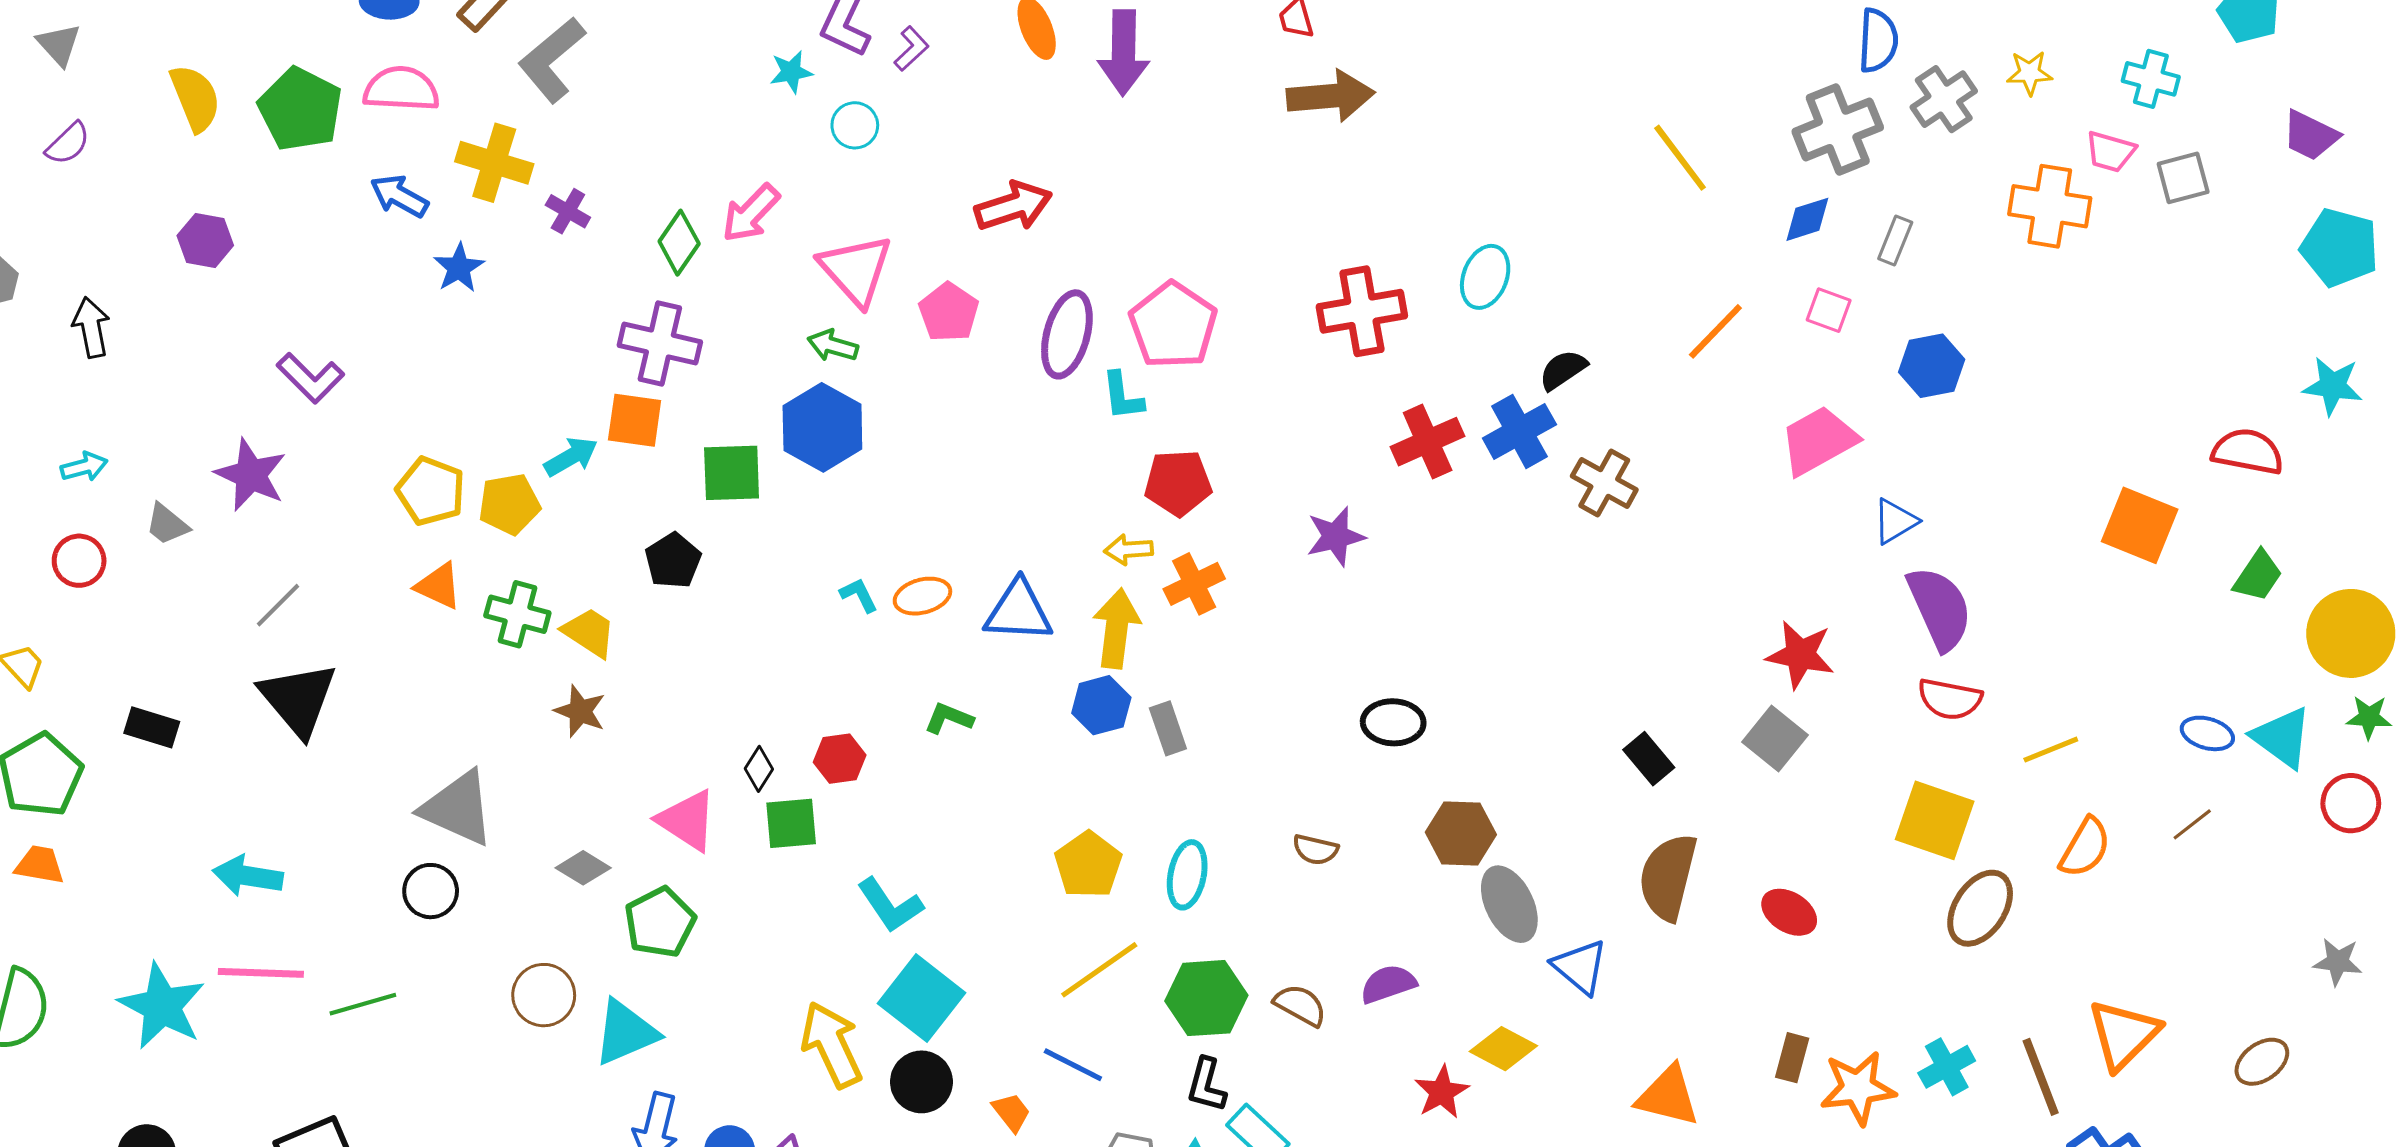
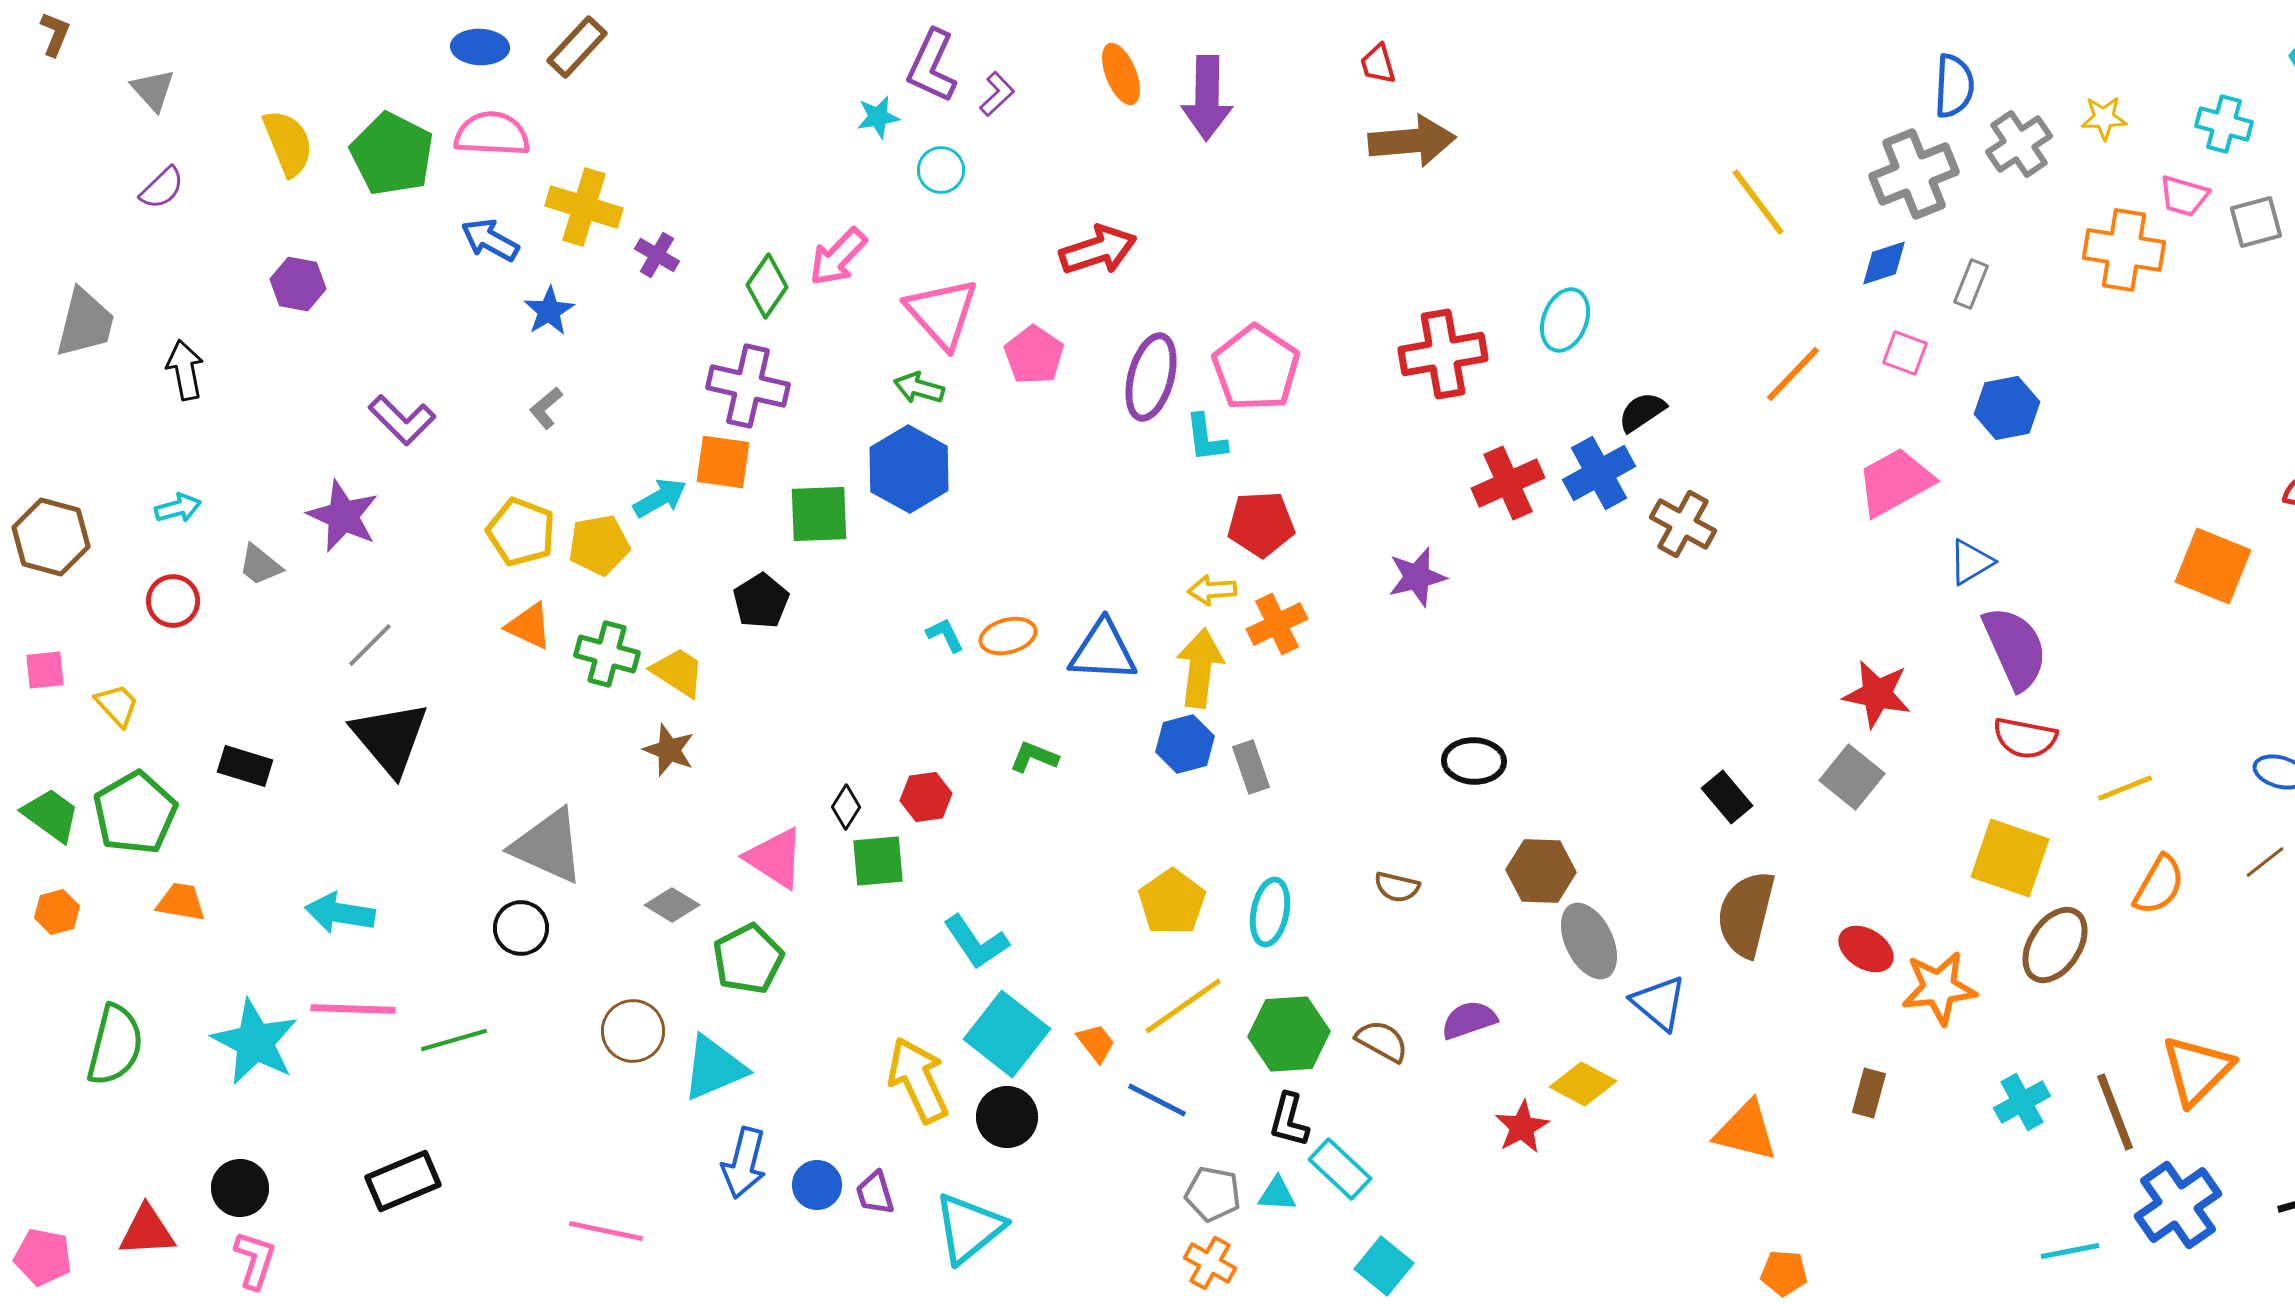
gray L-shape: (552, 60) -> (546, 408), moved, size x0.5
orange trapezoid: (40, 865) -> (181, 902), moved
orange star: (1858, 1088) -> (1939, 988), moved
orange trapezoid: (1011, 1112) -> (1096, 1043), moved

